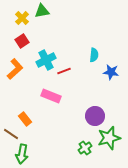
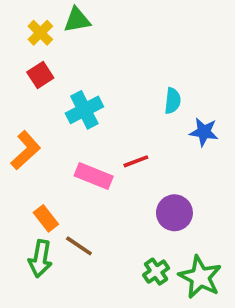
orange L-shape: (15, 69) -> (26, 150), moved
red line: (64, 71) -> (136, 161), moved
brown line: (11, 134) -> (79, 246), moved
green star: (109, 138) -> (200, 277), moved, turned -30
green arrow: (22, 154) -> (40, 259), moved

